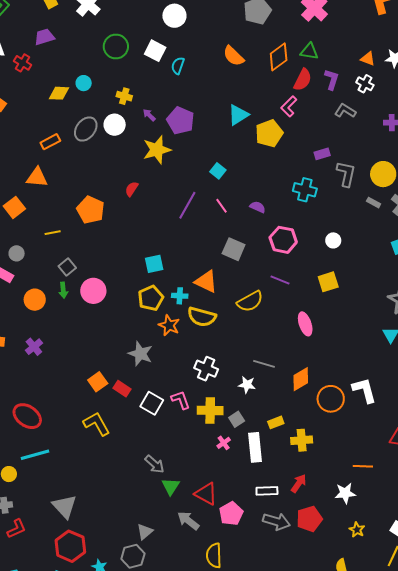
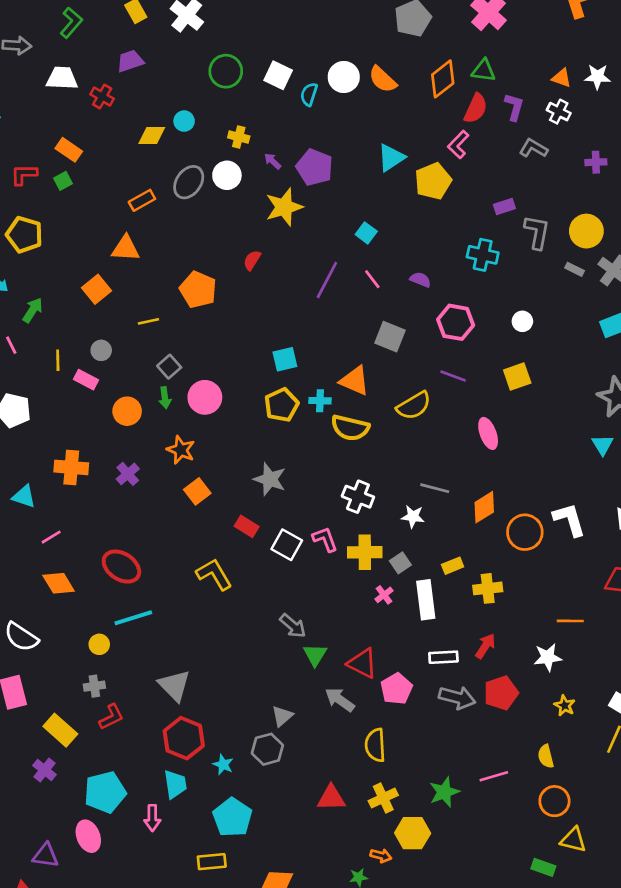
white circle: (174, 16) -> (344, 77), moved
orange star: (169, 325) -> (181, 450), moved
orange square: (98, 382) -> (197, 491), moved

